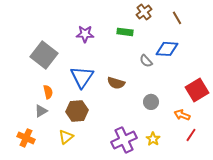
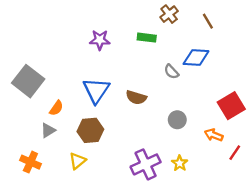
gray square: (44, 55) -> (28, 81), moved
orange semicircle: (48, 92) -> (56, 108), turned 48
red line: (191, 135) -> (235, 153), moved

